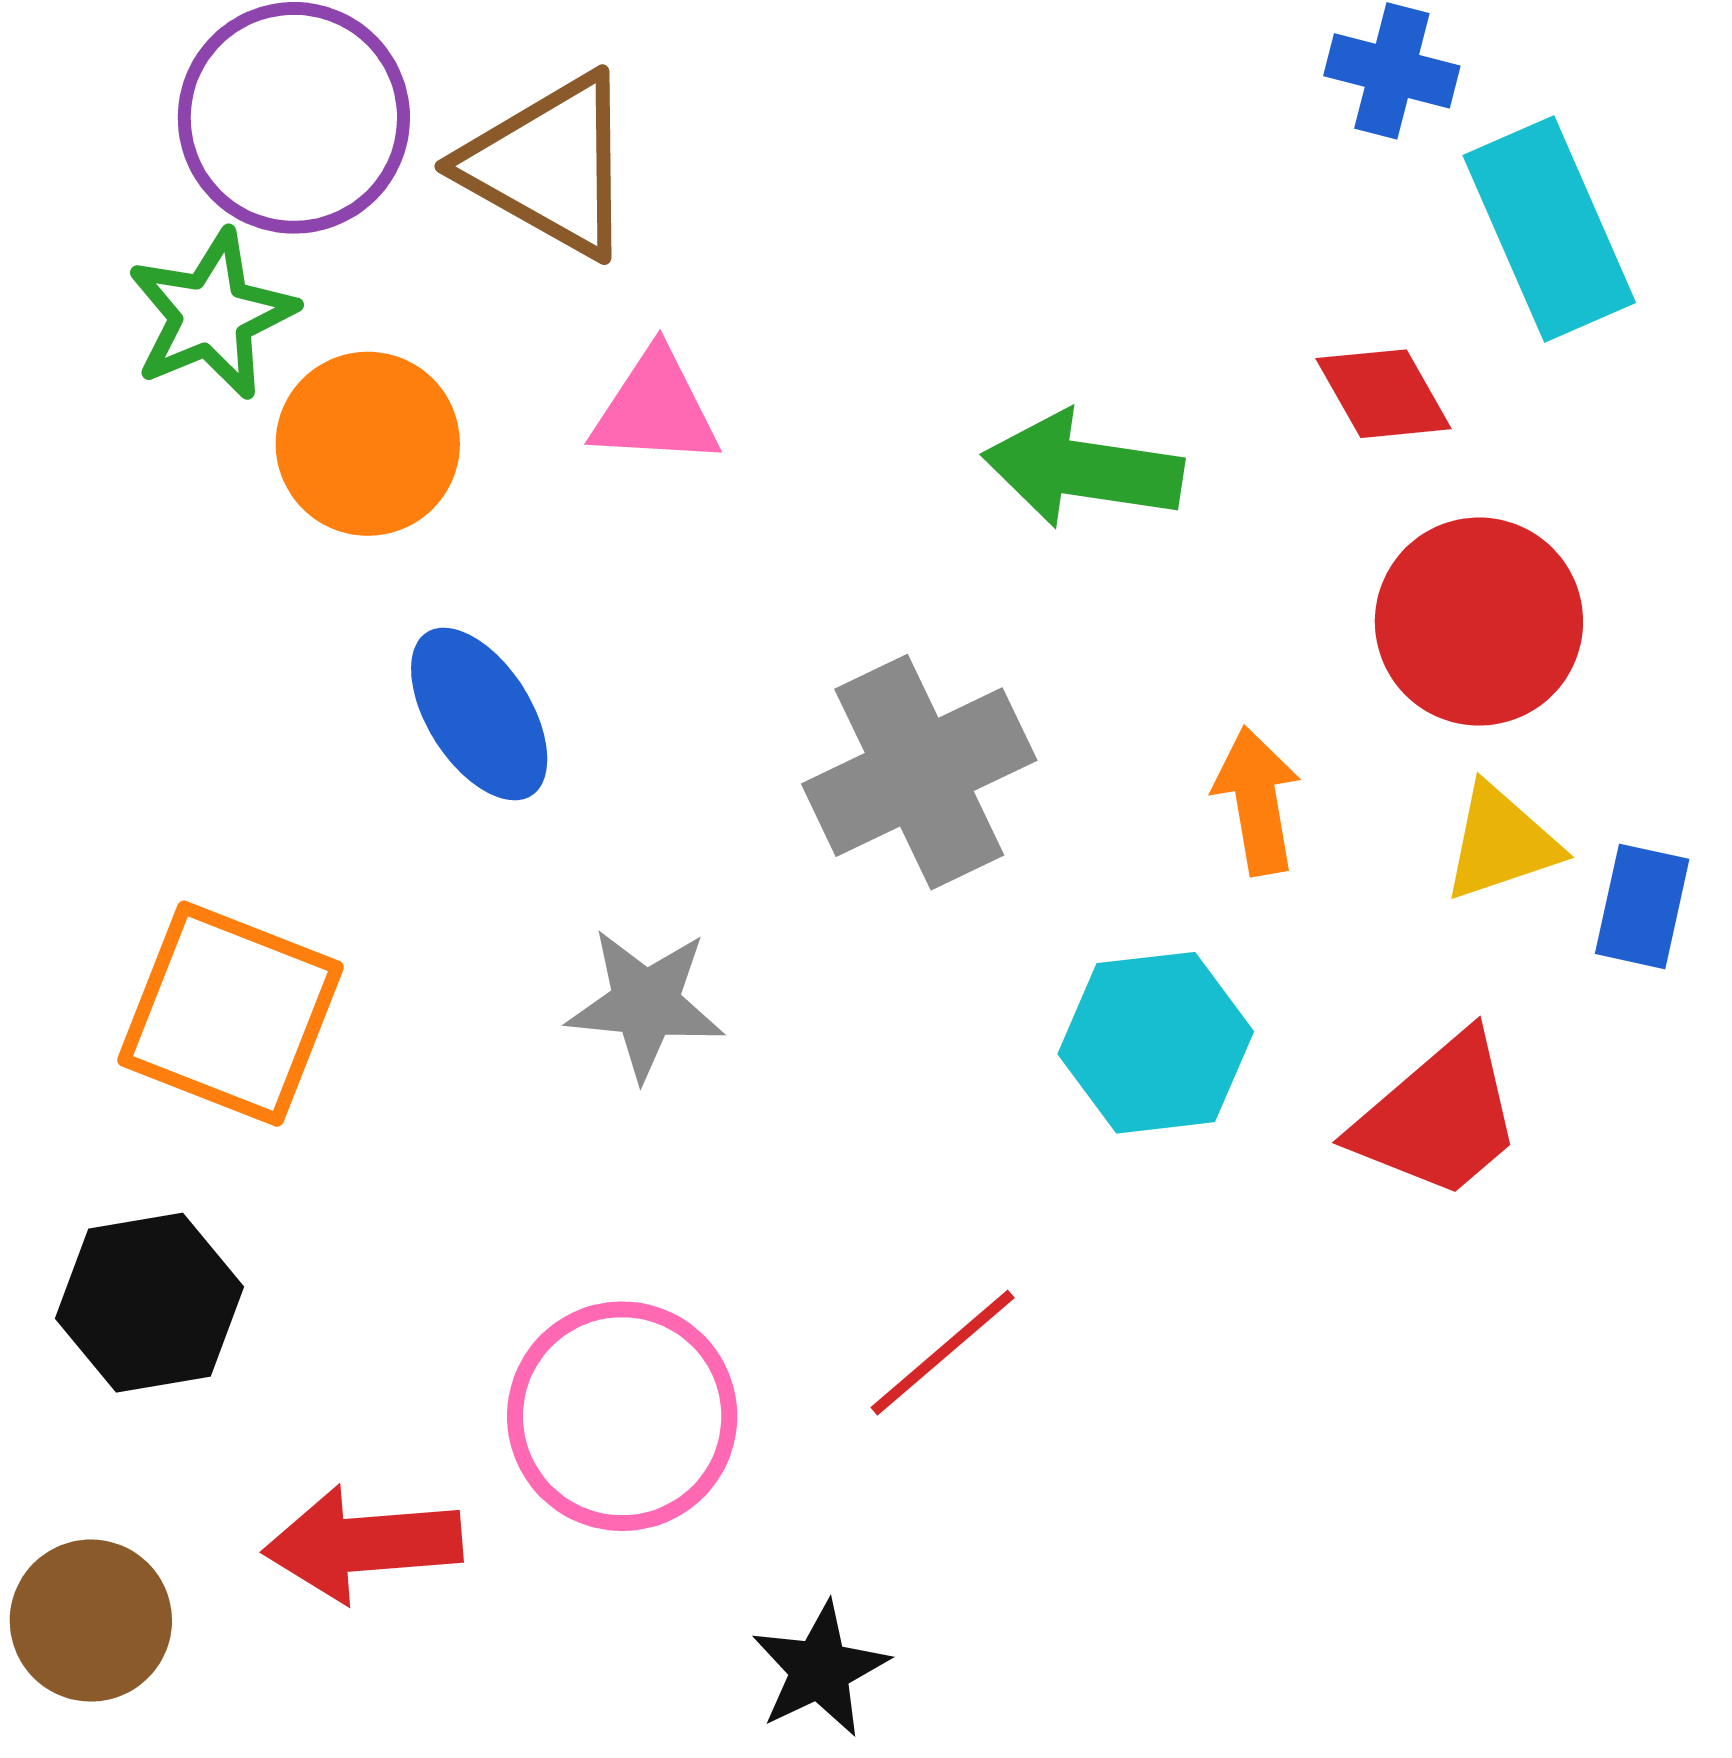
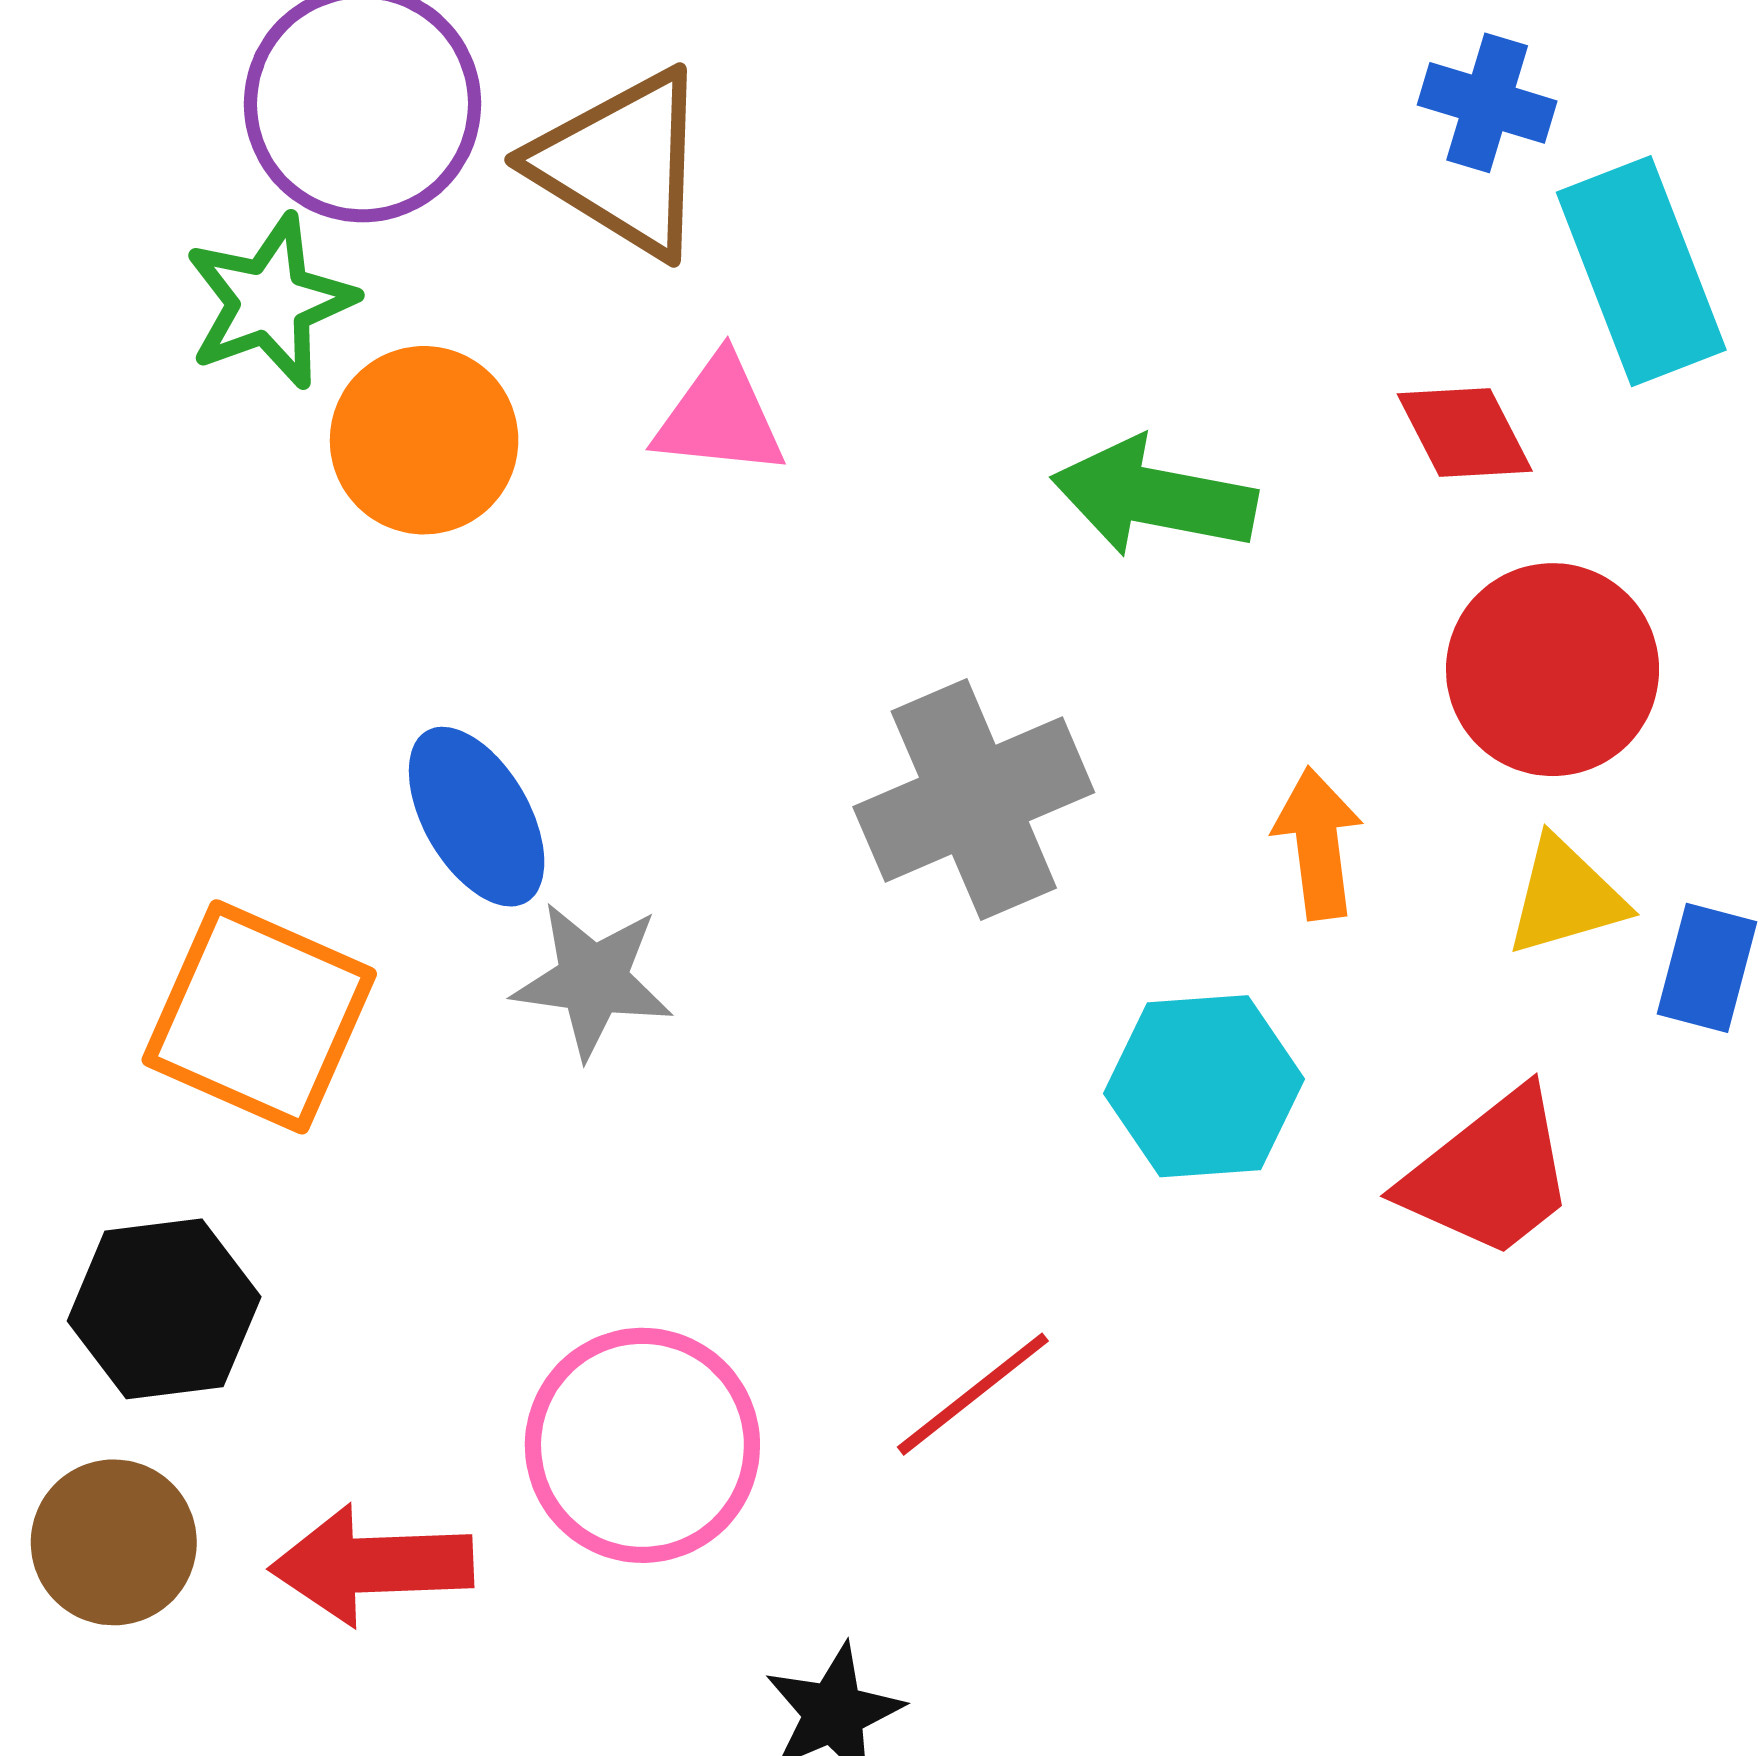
blue ellipse: (479, 714) -> (477, 817), moved
gray star: (645, 1004) -> (593, 980), moved
brown circle: (91, 1621) -> (114, 1542), moved

